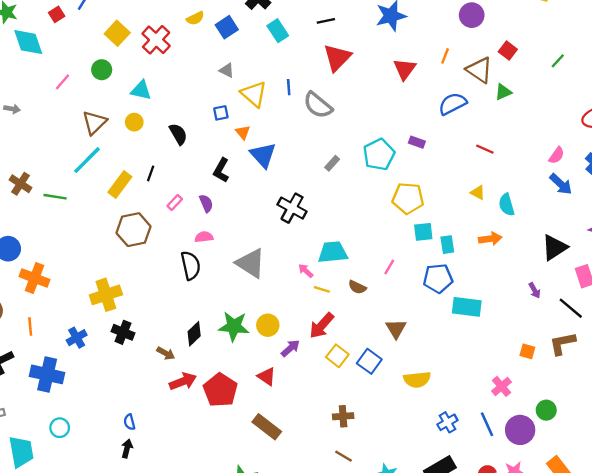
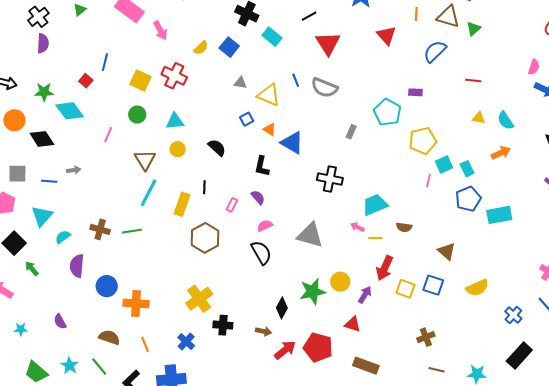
pink line: (389, 267) -> (428, 180), moved

